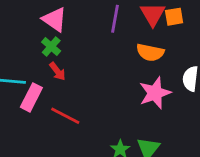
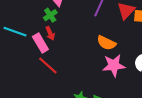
orange semicircle: (150, 52) -> (106, 43), moved
pink rectangle: (31, 97) -> (40, 43), moved, turned -72

